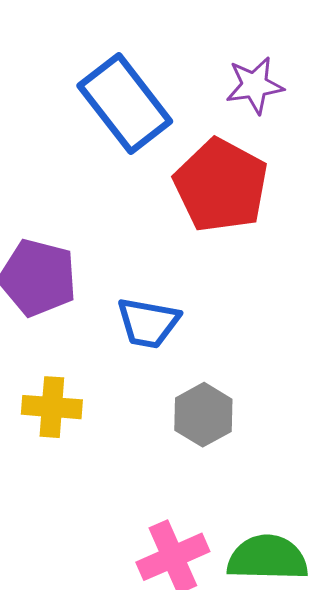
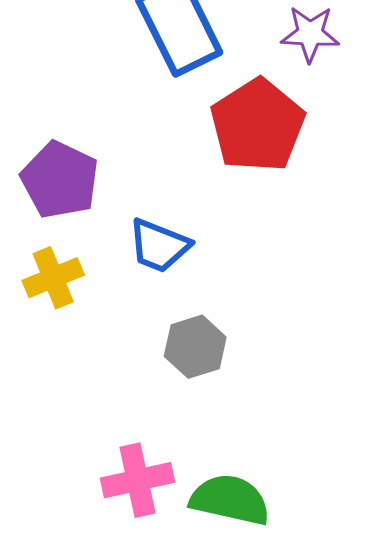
yellow cross: (52, 407) -> (53, 278), moved, turned -38

